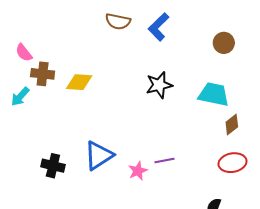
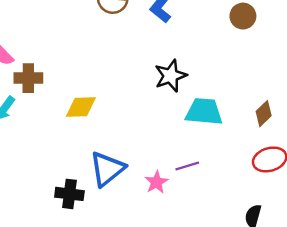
yellow diamond: (79, 82) -> (81, 107), moved
cyan trapezoid: (214, 94) -> (204, 112), moved
black cross: (53, 166) -> (69, 194), moved

